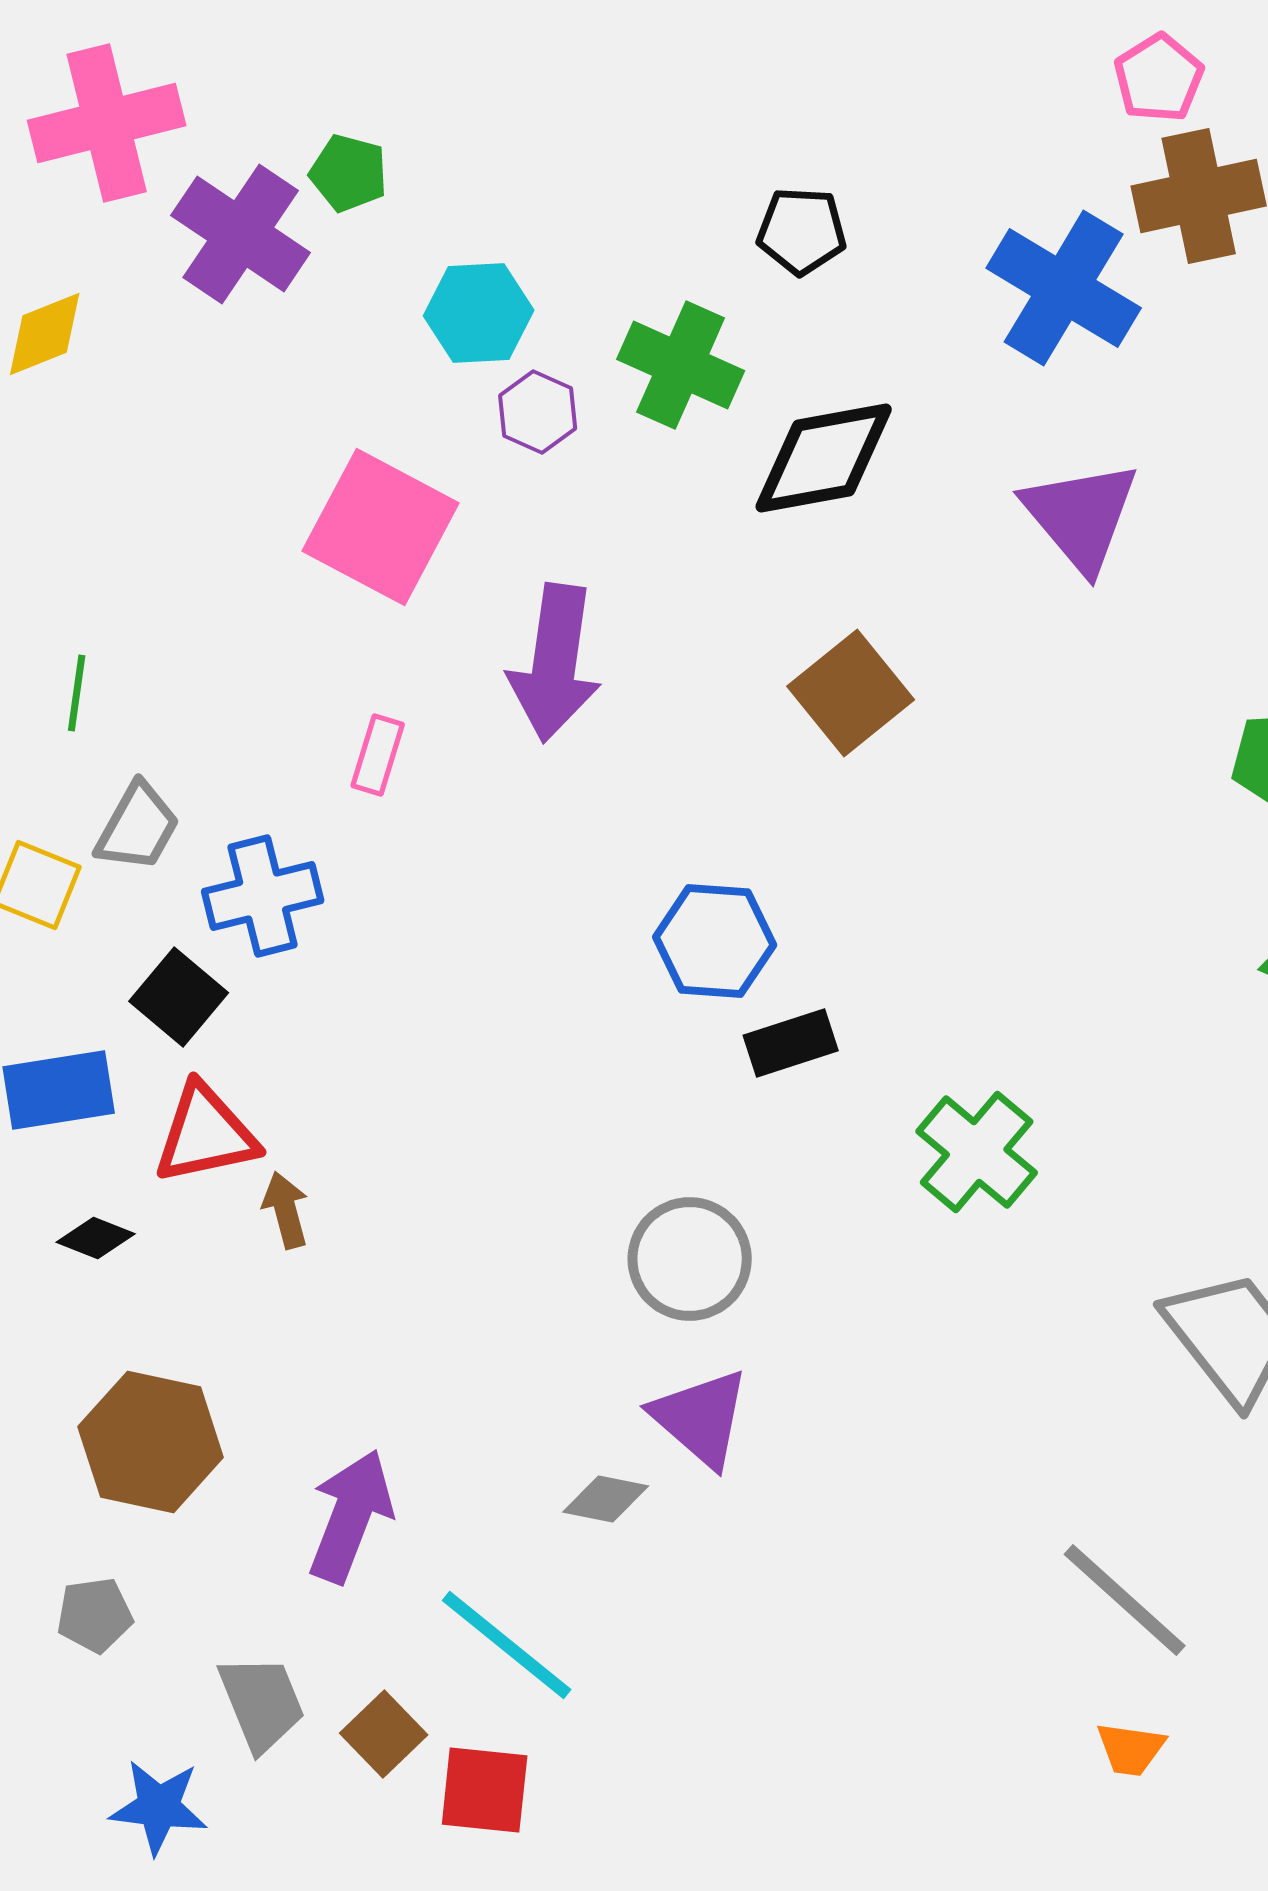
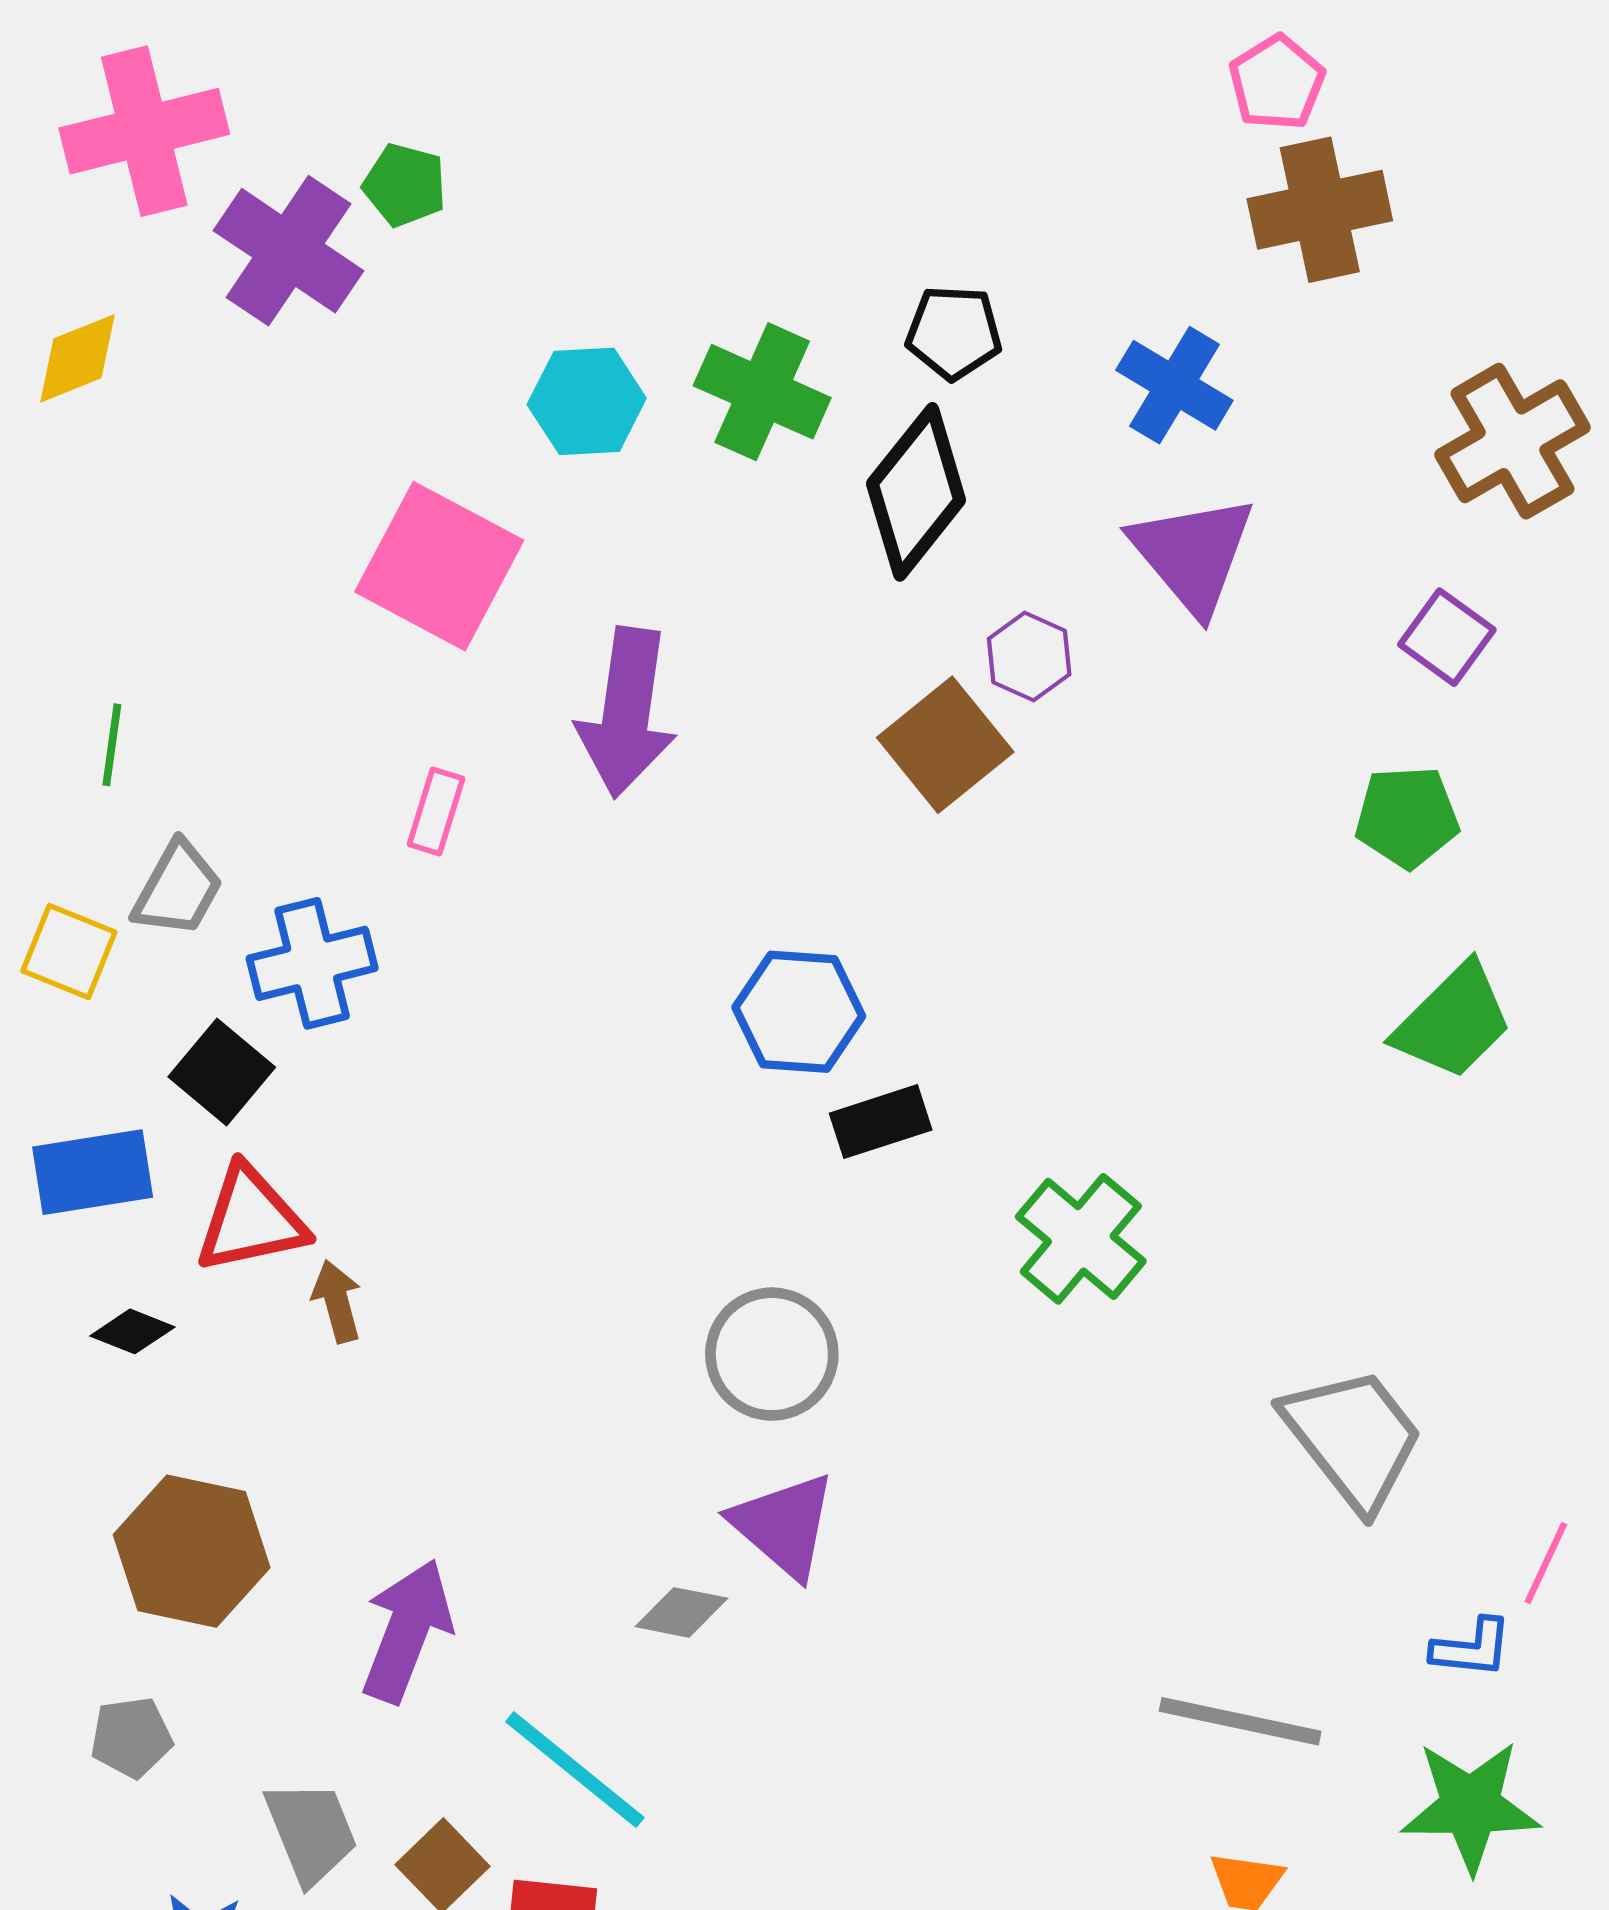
black pentagon: (802, 231) -> (954, 332), moved
blue cross: (1064, 288) -> (1174, 385), moved, size x0.7
cyan hexagon: (479, 313) -> (587, 401), moved
purple hexagon: (538, 412) -> (1029, 656), moved
black diamond: (824, 458) -> (916, 492), turned -41
gray line: (1125, 1600) -> (1240, 1721), turned -30

